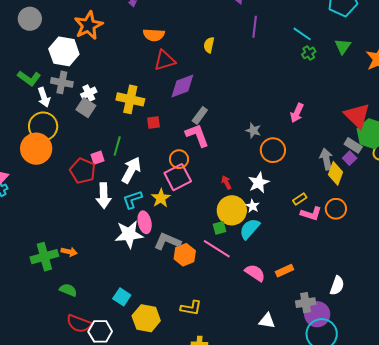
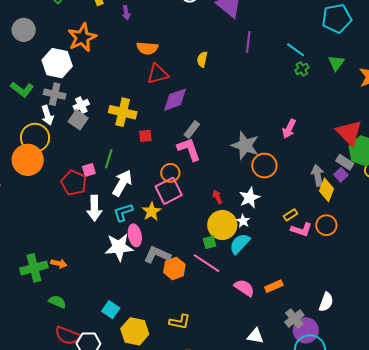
white arrow: (44, 97) -> (47, 115), moved
gray star: (253, 130) -> (245, 145), size x1.8
gray cross: (306, 303) -> (294, 319), turned -30

